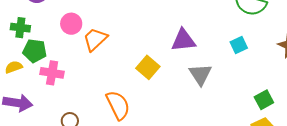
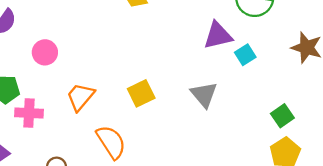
orange trapezoid: (95, 39) -> (80, 97), moved
purple triangle: (183, 40) -> (218, 35), moved
yellow square: (148, 67) -> (141, 93), turned 30

